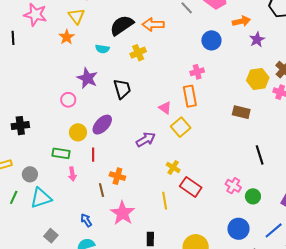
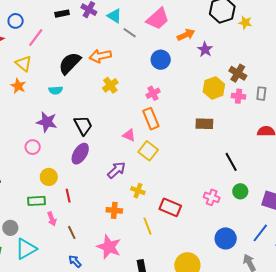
yellow cross: (138, 53) -> (110, 85), moved
purple ellipse: (102, 125) -> (80, 154), moved
yellow cross: (173, 167) -> (138, 191), moved
orange cross: (117, 176) -> (114, 210), moved
brown line: (101, 190) -> (72, 232), moved
green circle: (253, 196) -> (240, 191), moved

